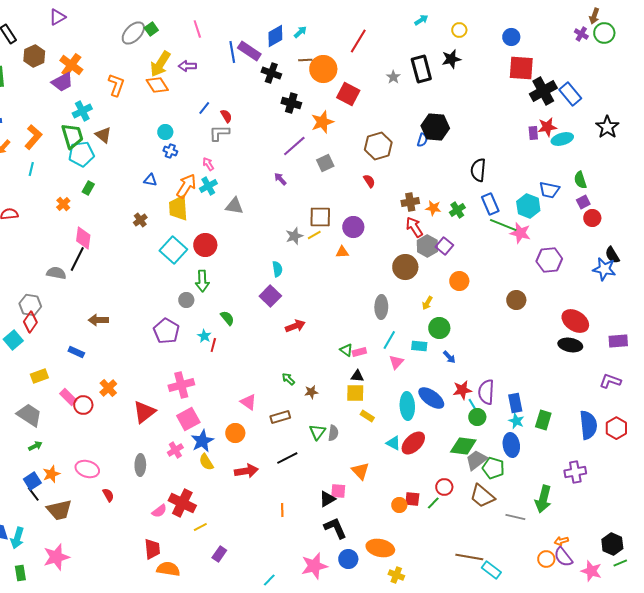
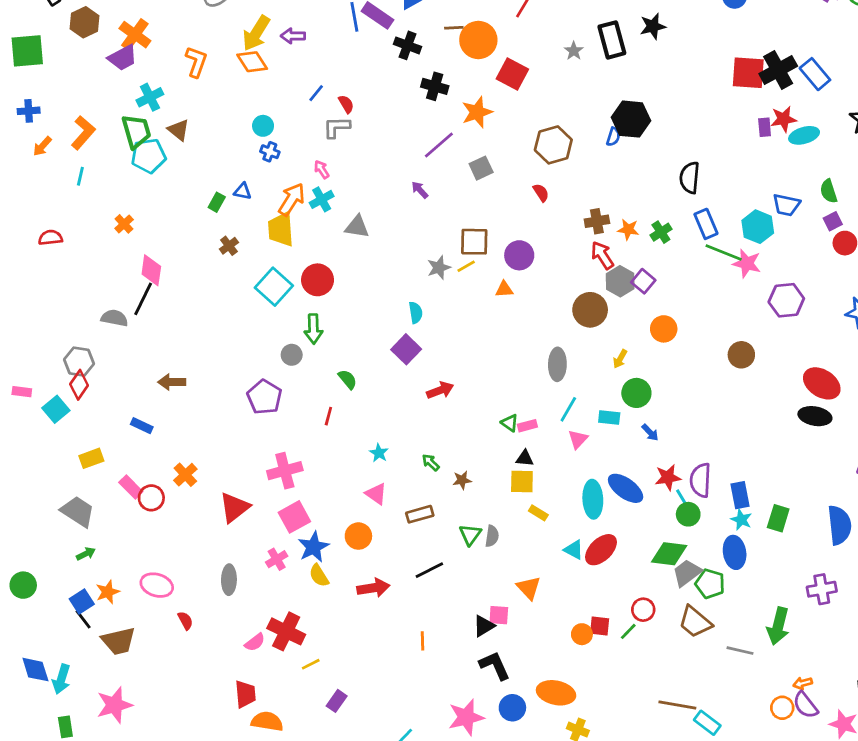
red square: (521, 68) -> (748, 73), moved
green rectangle: (88, 188) -> (217, 202), moved
cyan star: (204, 336) -> (379, 453), moved

